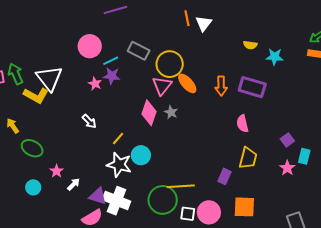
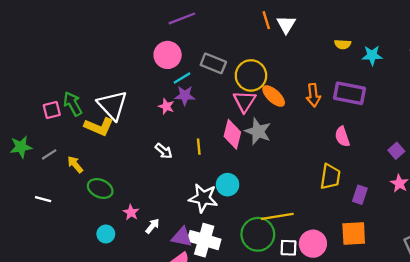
pink circle: (90, 46) -> (168, 55), moved
gray star: (171, 112) -> (258, 131), size x1.6
yellow line: (118, 139) -> (199, 147), moved, turned -40
yellow trapezoid: (248, 158) -> (330, 177), moved
purple rectangle: (225, 176) -> (360, 195), moved

